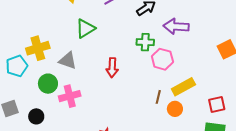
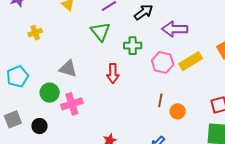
green triangle: (85, 28) -> (100, 32), moved, turned -35
green cross: (145, 42) -> (133, 46), moved
yellow cross: (38, 48) -> (35, 33), moved, size x0.6
yellow rectangle: (183, 87) -> (191, 61), moved

